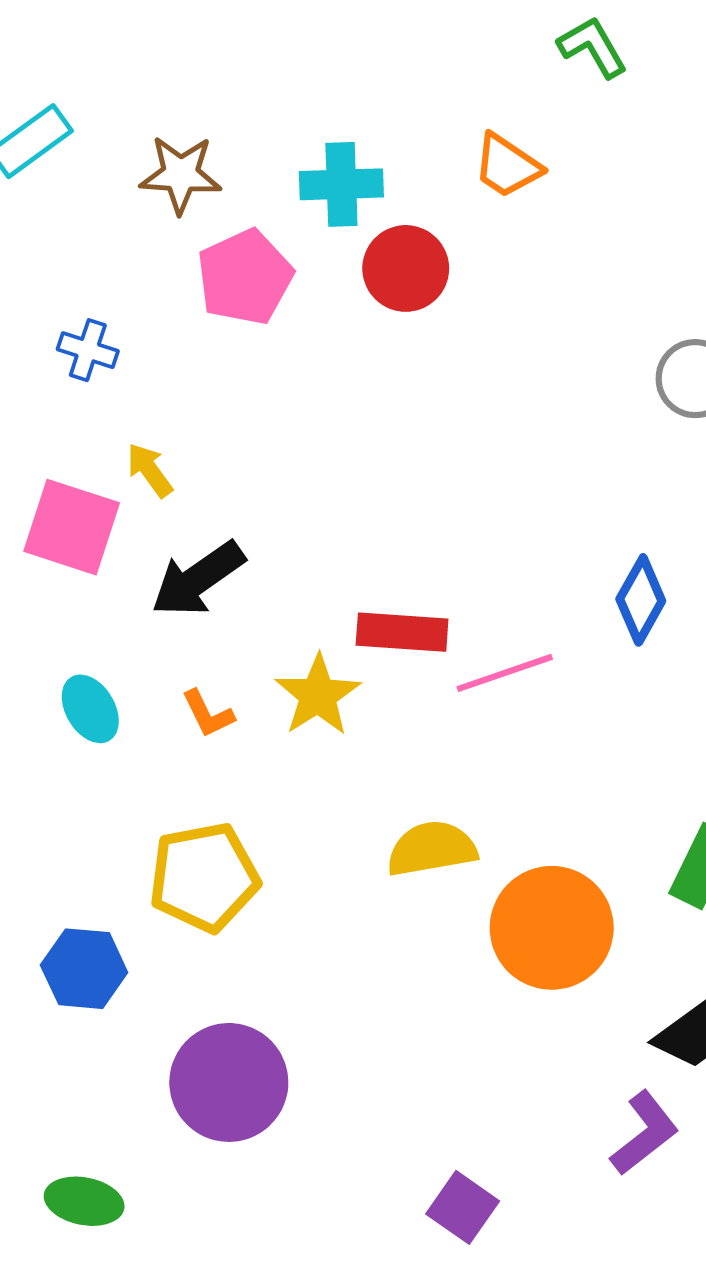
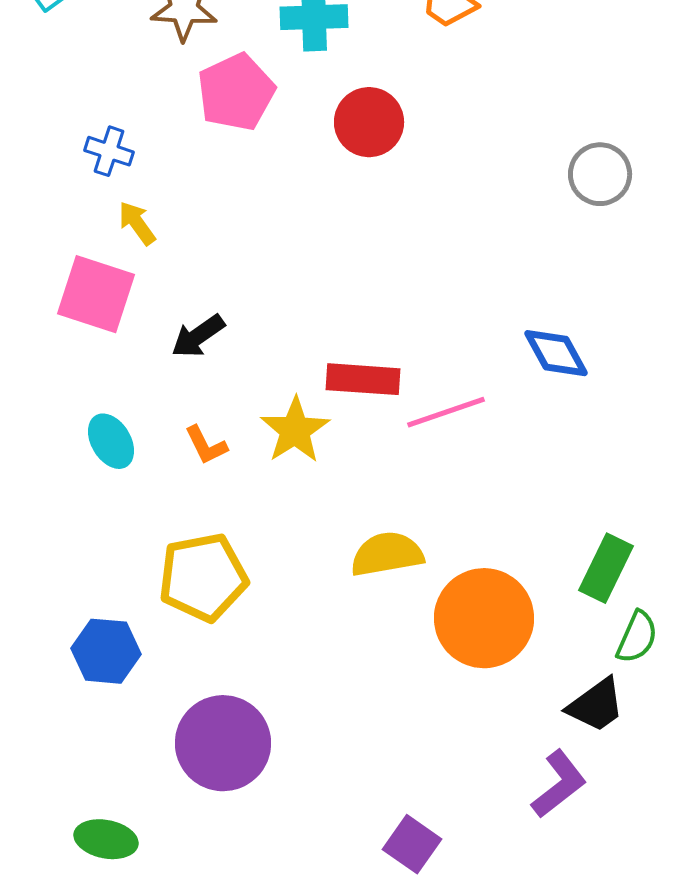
red circle: (406, 268) -> (369, 122), moved
yellow arrow: (150, 470) -> (137, 223), moved
black arrow: (198, 579) -> (198, 336), size x0.7
blue diamond: (641, 600) -> (556, 353), turned -58

